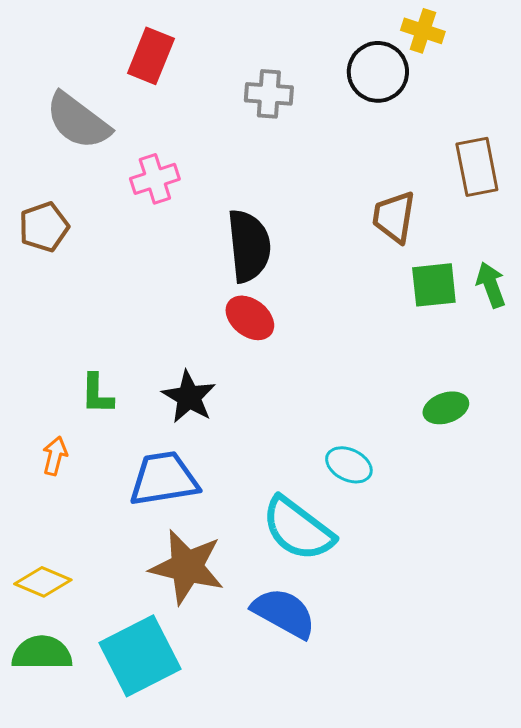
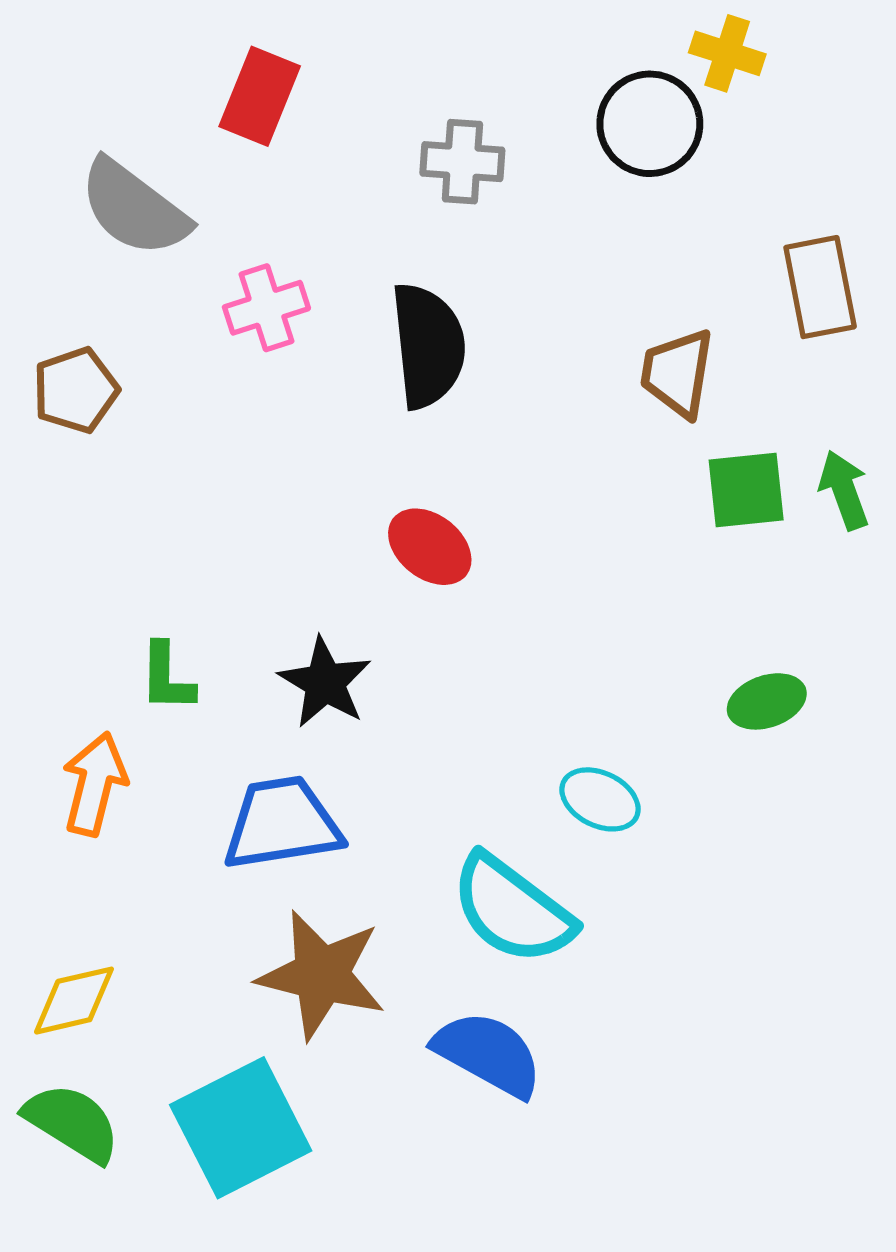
black semicircle: (249, 246) -> (428, 346), moved
orange arrow: (55, 456) -> (95, 784), size x1.5
yellow diamond: (43, 582) -> (74, 1001), turned -36
green semicircle: (42, 653) -> (72, 1123), turned 32

